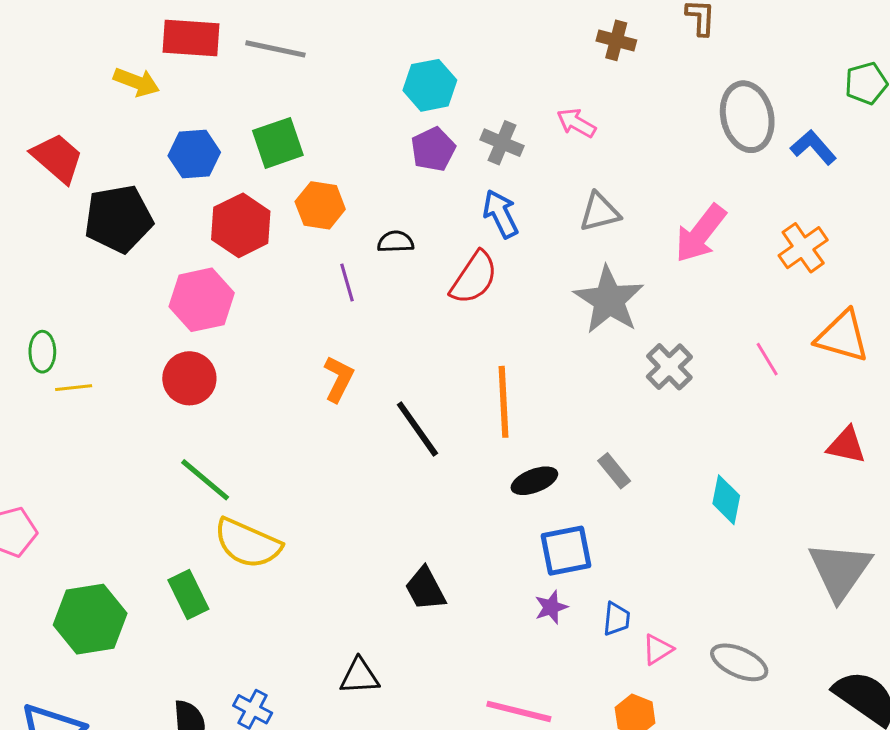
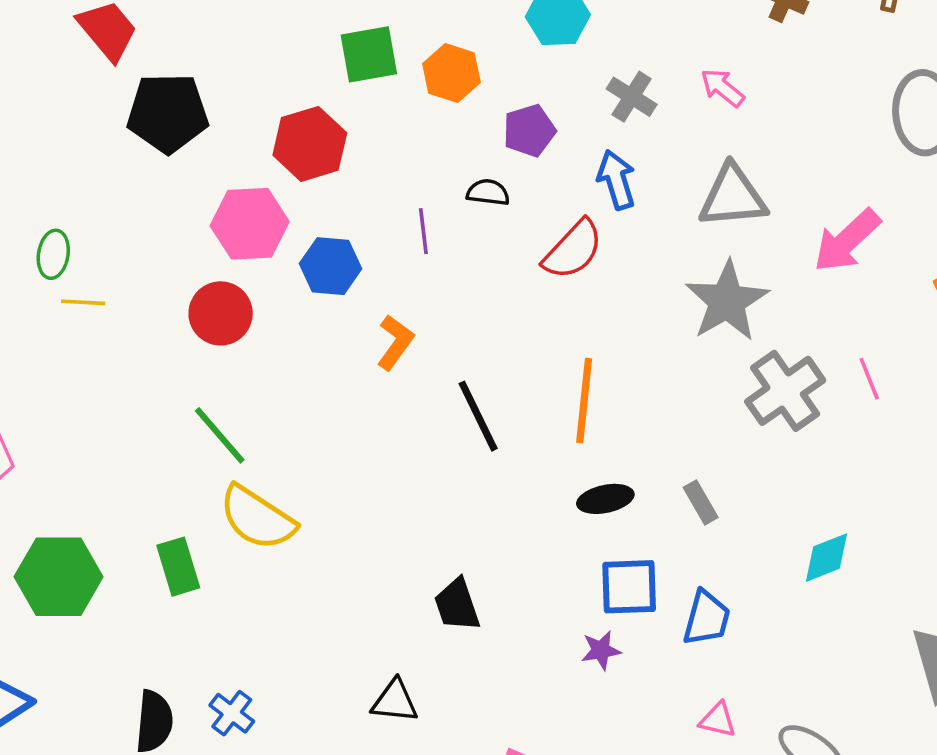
purple pentagon: (433, 149) -> (529, 131), moved
blue hexagon: (194, 154) -> (331, 266), moved
orange hexagon: (320, 205) -> (451, 73), moved
gray triangle: (600, 212) -> (733, 197), size x1.4
pink line: (767, 359) -> (869, 379), moved
gray cross: (669, 367) -> (785, 391), size x1.4
cyan diamond: (726, 500) -> (827, 558), turned 48
blue trapezoid: (617, 619) -> (707, 618), moved, size x1.4
pink triangle: (658, 649) -> (718, 720), turned 36
black triangle: (359, 676) -> (395, 701), moved

